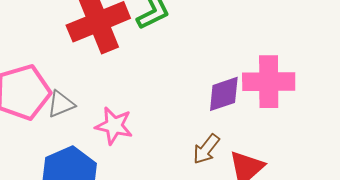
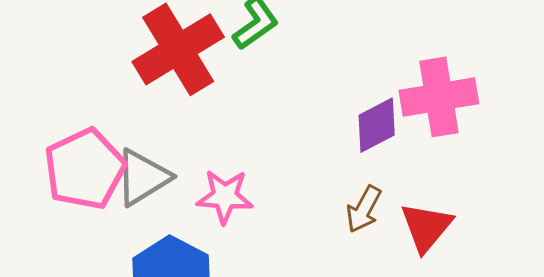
gray triangle: (61, 104) -> (143, 177), size x1.4

